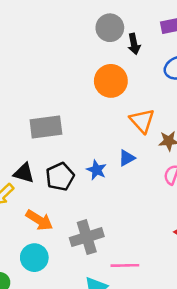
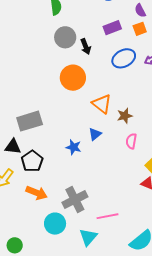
black triangle: (24, 173) -> (13, 147), moved
black pentagon: (60, 177) -> (32, 161), moved
cyan circle: (34, 258) -> (55, 224), moved

